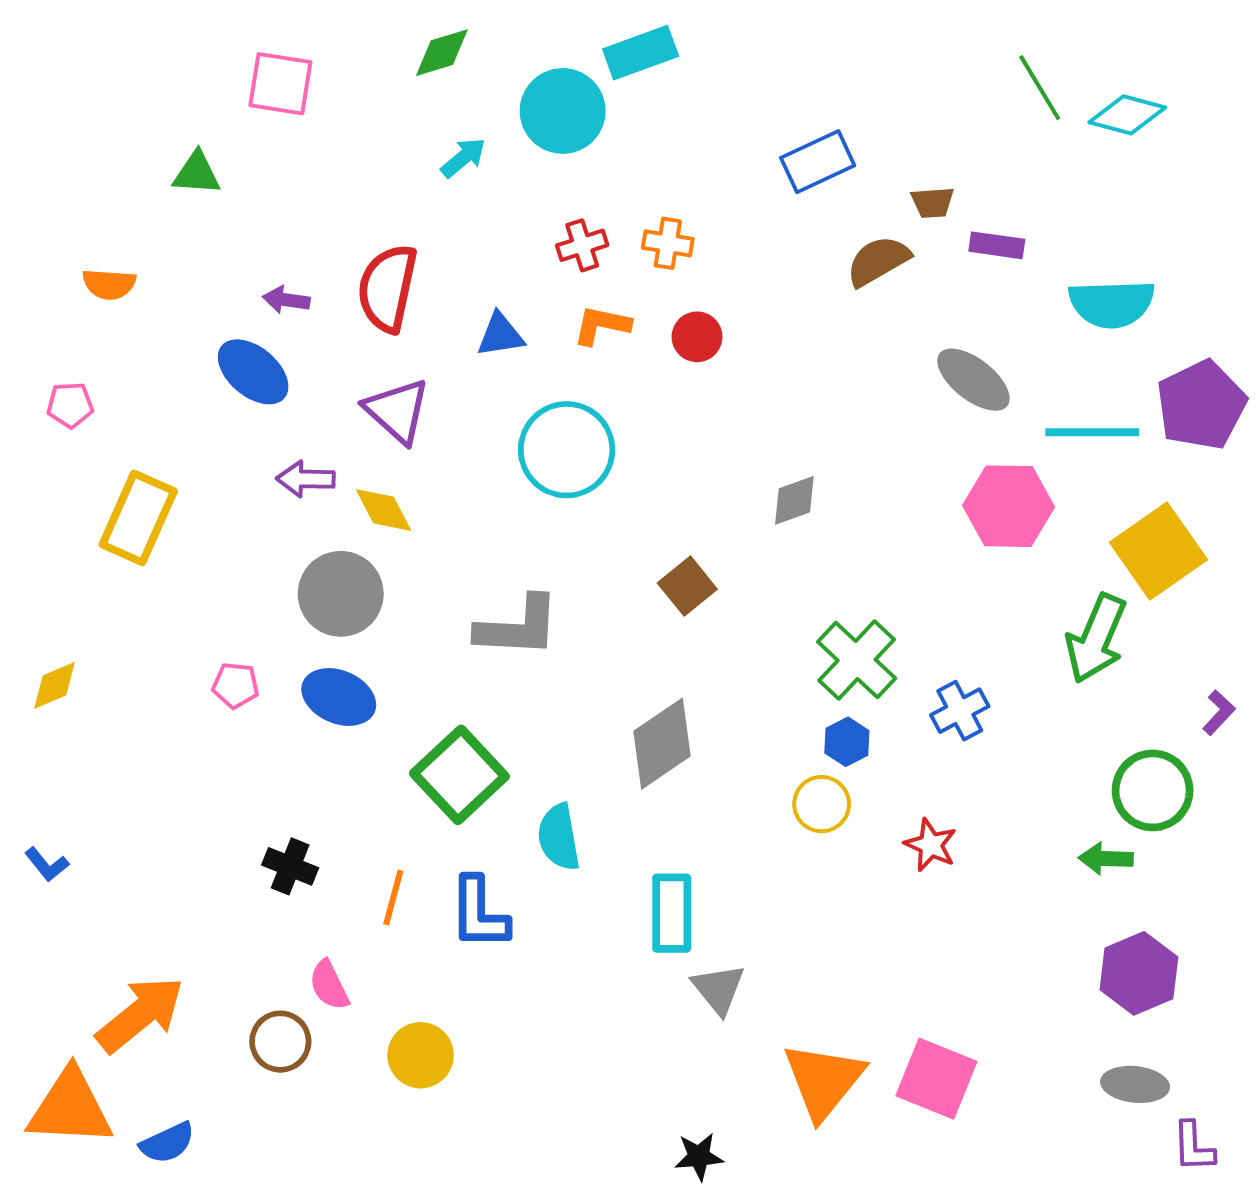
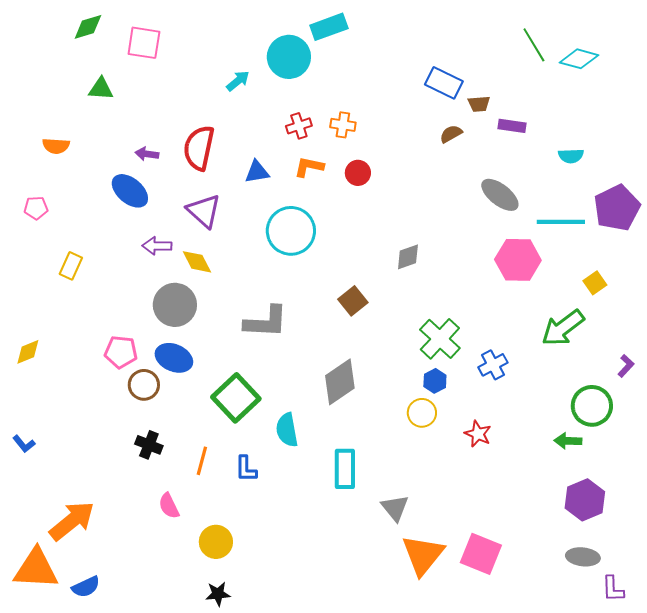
green diamond: (442, 53) -> (88, 27), moved
blue rectangle: (818, 162) -> (444, 83), moved, turned 51
brown semicircle: (878, 261) -> (451, 134), size x0.7
cyan semicircle: (1112, 304) -> (571, 156), size x0.6
yellow rectangle: (138, 518) -> (71, 266), size x0.6
yellow square: (1158, 551) -> (595, 283), size x0.5
green arrow: (1096, 639) -> (563, 328), turned 30
pink pentagon: (236, 685) -> (121, 352), size x1.4
blue L-shape: (479, 913) -> (246, 469), size x0.7
gray triangle: (718, 989) -> (395, 508), moved
brown circle: (280, 1042) -> (144, 385), moved
black star: (699, 1156) -> (218, 594), moved

